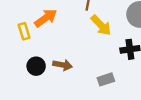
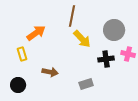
yellow rectangle: (24, 31) -> (22, 54), moved
black circle: (36, 66) -> (18, 85), moved

